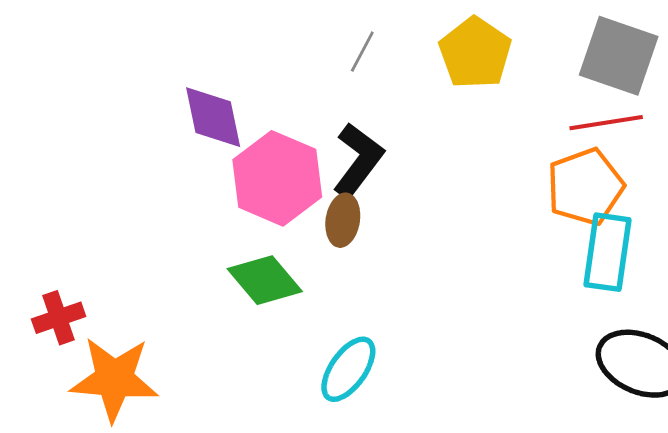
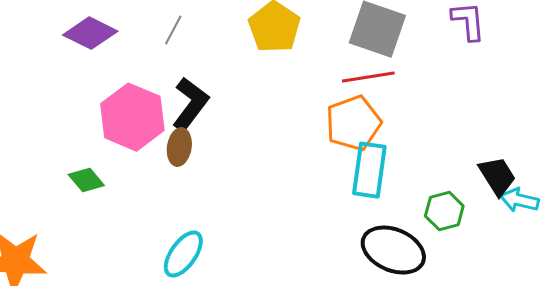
gray line: (362, 52) -> (173, 30), moved
purple diamond: (213, 117) -> (90, 33), moved, turned -52
green diamond: (265, 280) -> (86, 180), moved, size x0.7

